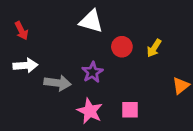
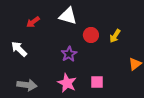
red arrow: (21, 31) -> (33, 22), moved, turned 80
white arrow: (25, 66) -> (19, 49), turned -132
gray arrow: (58, 83) -> (27, 85), moved

